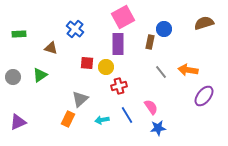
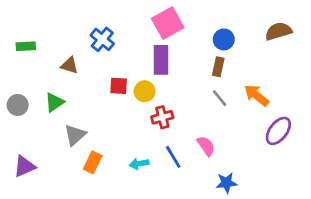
brown rectangle: (150, 42) -> (218, 67), moved
orange arrow: (188, 70) -> (257, 95), turned 30
gray triangle: (80, 99) -> (75, 135), moved
blue star: (158, 128) -> (226, 183), moved

